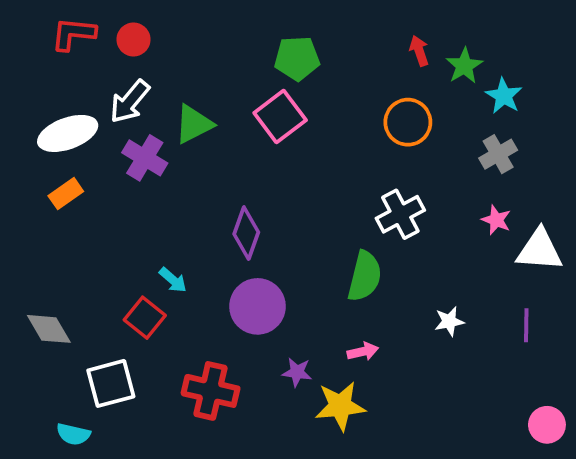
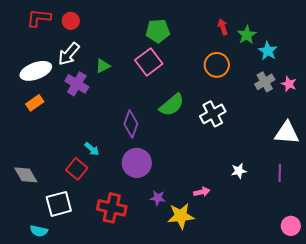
green triangle: (194, 124) -> (103, 66), size x0.7
pink star: (496, 220) -> (289, 84), moved
green semicircle: (365, 276) -> (172, 105), moved, turned 36
pink arrow: (363, 351) -> (202, 192), moved

